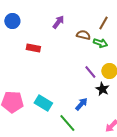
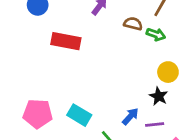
red rectangle: (33, 48) -> (66, 41), size x1.5
purple line: (90, 72) -> (155, 124), moved, turned -56

